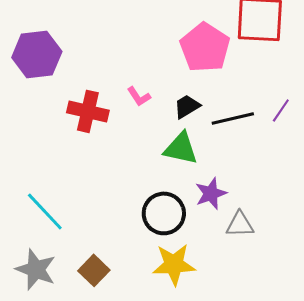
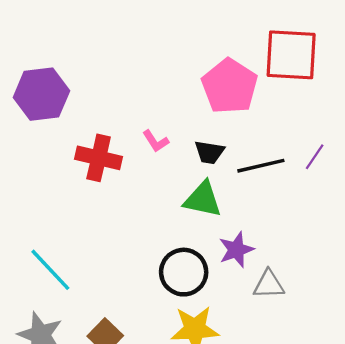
black trapezoid: (187, 106) -> (209, 152), turned -140

